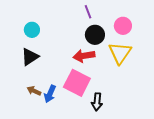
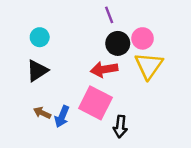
pink circle: (123, 26) -> (143, 38), moved

